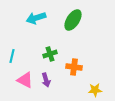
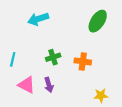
green ellipse: (73, 20) -> (98, 21), moved
orange cross: (74, 67) -> (83, 61), moved

